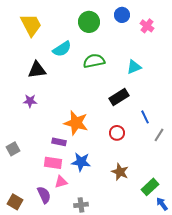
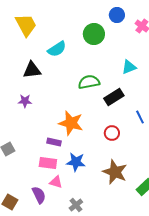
green circle: (89, 22) -> (94, 34), moved
green semicircle: (94, 61) -> (89, 82), moved
brown star: (120, 172) -> (115, 172), size x1.4
pink triangle: (61, 182) -> (56, 182), turned 32
gray cross: (81, 205) -> (76, 205), turned -32

